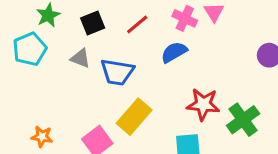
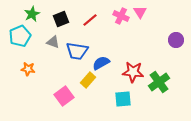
blue semicircle: (174, 52) -> (101, 63), moved
yellow rectangle: (134, 117) -> (88, 80), size x0.7
orange star: (42, 137) -> (28, 69), moved

